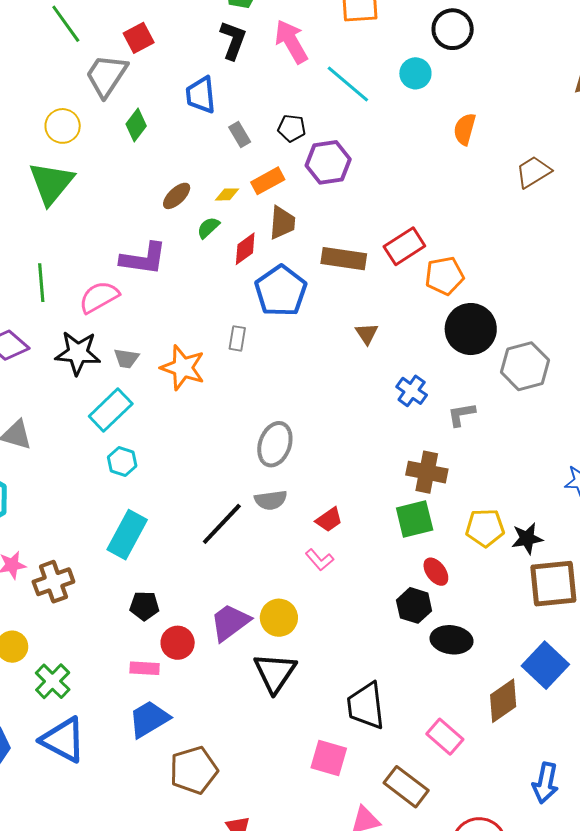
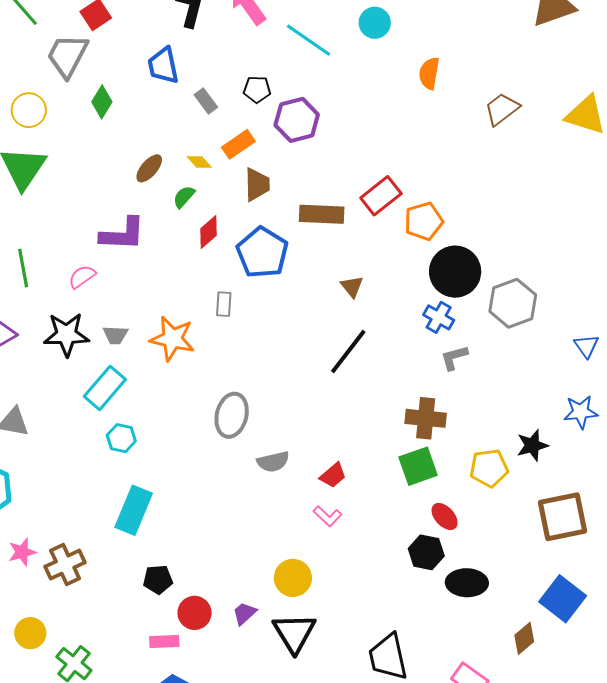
yellow diamond: (227, 194) -> (199, 162), turned 55
red diamond: (245, 249) -> (209, 232), moved
pink semicircle: (99, 297) -> (82, 277), size x0.7
blue cross: (412, 391) -> (439, 317), moved
gray ellipse: (275, 444) -> (232, 415), moved
black line: (222, 524) -> (348, 351), moved
black star: (527, 538) -> (532, 445), moved
purple trapezoid: (230, 622) -> (245, 613), moved, size x0.6
brown diamond: (503, 701) -> (524, 638), size x0.7

